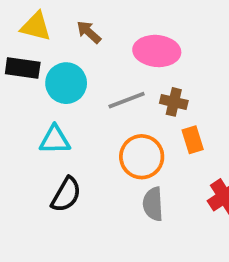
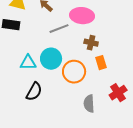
cyan circle: (66, 83) -> (51, 59), moved
gray line: (127, 100) -> (59, 29), moved
gray semicircle: (153, 204) -> (89, 104), moved

